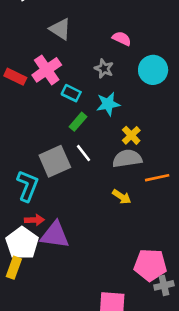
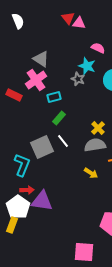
gray triangle: (60, 29) -> (41, 59), moved
pink semicircle: (122, 39) -> (98, 48), moved
red rectangle: (15, 77) -> (14, 95), moved
cyan rectangle: (71, 93) -> (54, 97), turned -40
cyan star: (108, 104) -> (87, 66), moved, turned 30

